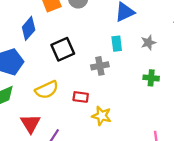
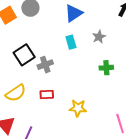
gray cross: (100, 66) -> (45, 65), moved
yellow star: (102, 116) -> (78, 108), moved

